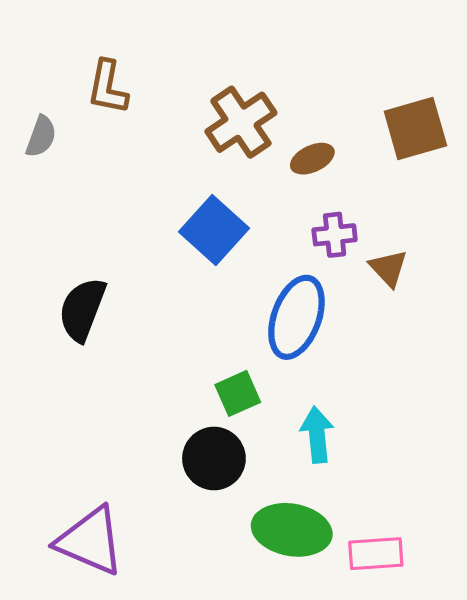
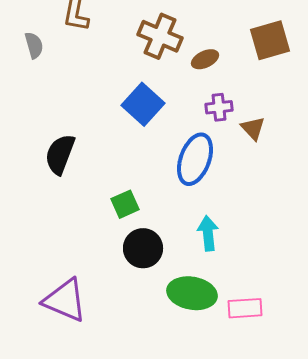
brown cross: (241, 122) -> (160, 36), turned -33
gray semicircle: (41, 136) -> (34, 45), turned -36
green square: (238, 393) -> (125, 204), moved

